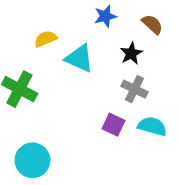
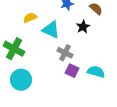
gray cross: (134, 89) -> (65, 53), moved
cyan circle: (32, 160) -> (21, 80), moved

